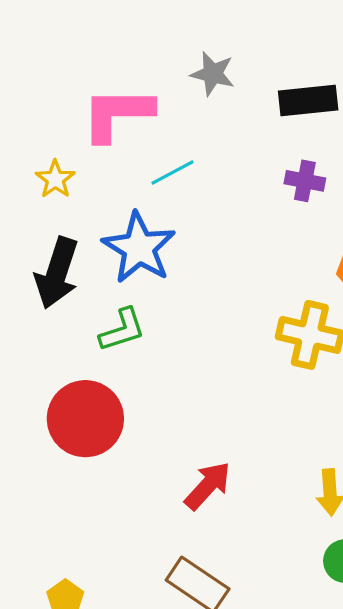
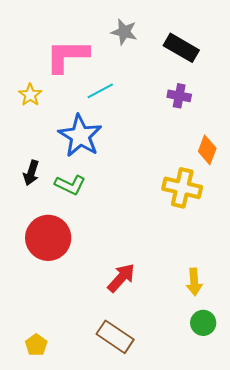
black rectangle: (308, 100) -> (181, 48), turned 36
black arrow: (57, 273) -> (31, 173), moved, size x0.6
green L-shape: (122, 330) -> (70, 185), turned 44

